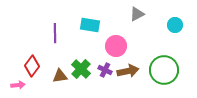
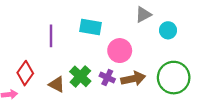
cyan circle: (175, 25) -> (168, 30), moved
brown triangle: (60, 76) -> (57, 84), turned 35

